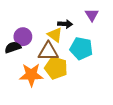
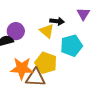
cyan pentagon: (81, 48) -> (71, 46), turned -30
brown triangle: (48, 51) -> (36, 78), moved

